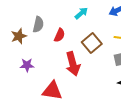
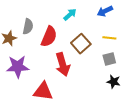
red semicircle: (59, 35) -> (49, 37), size x1.5
purple star: (27, 65) -> (18, 67), size x1.6

